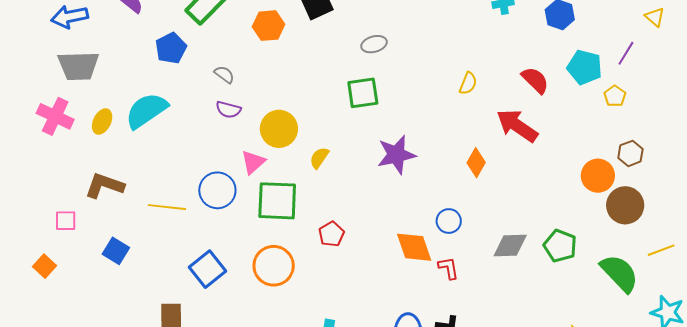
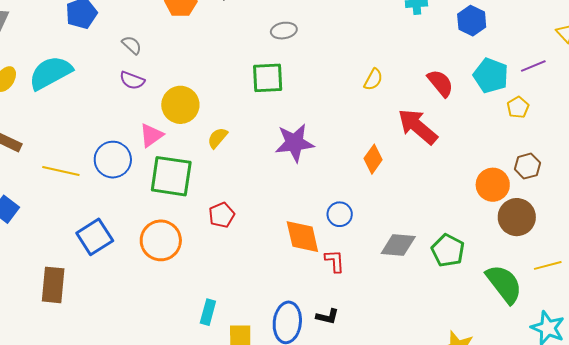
purple line: (626, 53) -> (533, 66), turned 30

